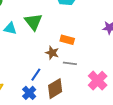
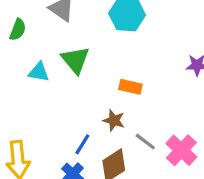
brown star: (52, 53) -> (114, 120), moved
gray line: (70, 63) -> (145, 142), moved, turned 32

